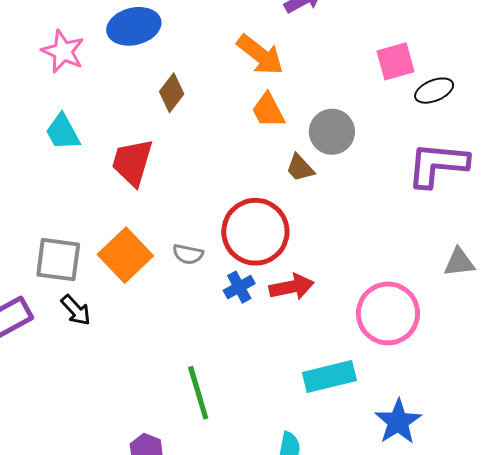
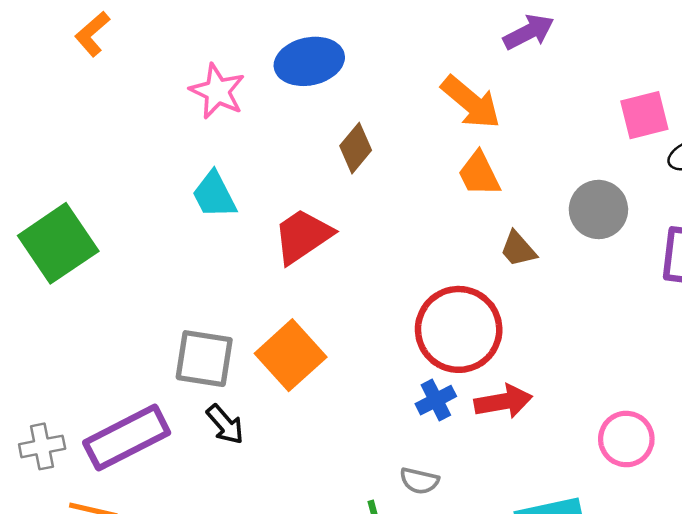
gray circle: (332, 132) -> (598, 209), moved
red trapezoid: (132, 162) -> (303, 236), turned 38
gray semicircle: (188, 254) -> (419, 481), moved
pink circle: (388, 313) -> (626, 439), size x0.7

